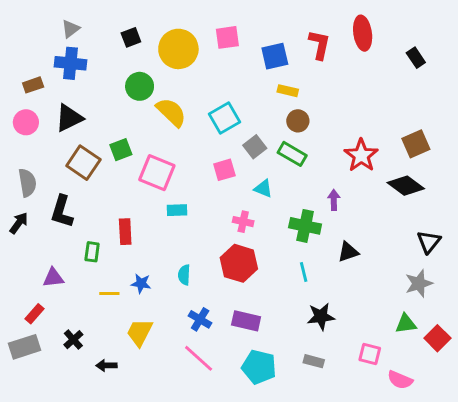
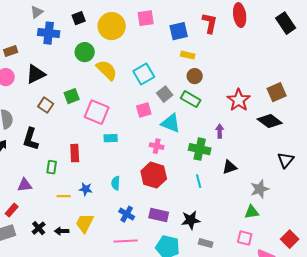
black rectangle: (416, 58) -> (286, 23), moved, size x1.5
blue cross: (71, 63) -> (49, 33), moved
brown square: (83, 163) -> (46, 105), size x0.7
cyan triangle: (263, 188) -> (171, 123), size x1.5
gray star: (419, 283) -> (260, 189), moved
black star: (321, 317) -> (191, 220), moved
green triangle: (406, 324) -> (252, 212), moved
red square: (437, 338) -> (290, 239), moved
pink line: (199, 358) -> (126, 241), turned -45
black arrow: (106, 365) -> (62, 231), moved

